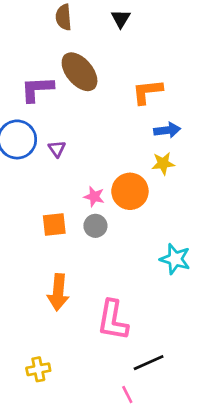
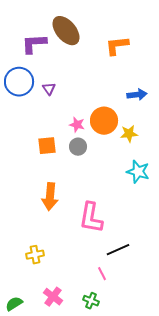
blue arrow: (167, 130) -> (137, 95), moved
yellow star: (163, 163) -> (129, 134), moved

